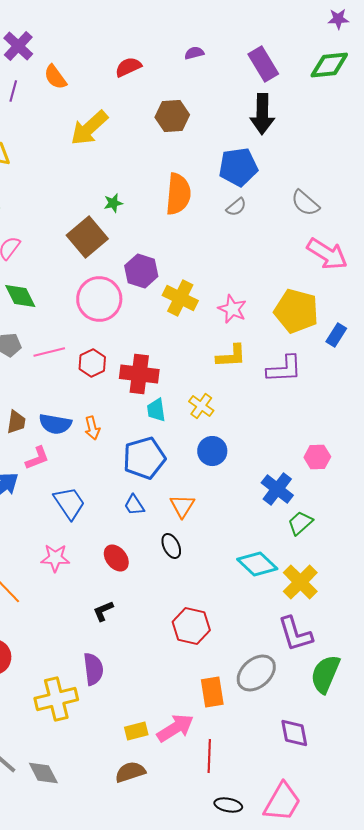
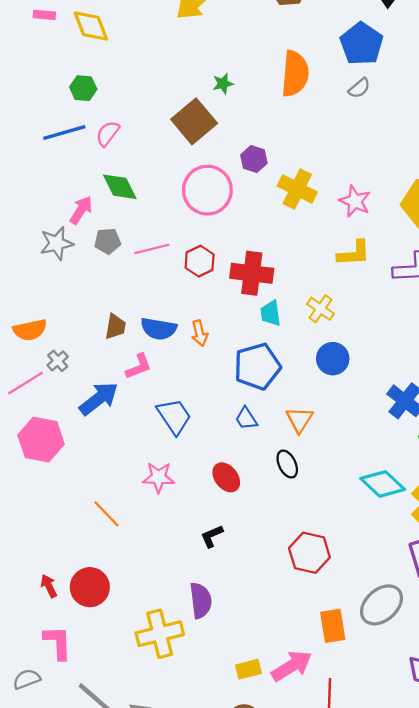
blue pentagon: (238, 167) -> (362, 44), turned -30
purple hexagon: (141, 271) -> (254, 159), size x0.7

